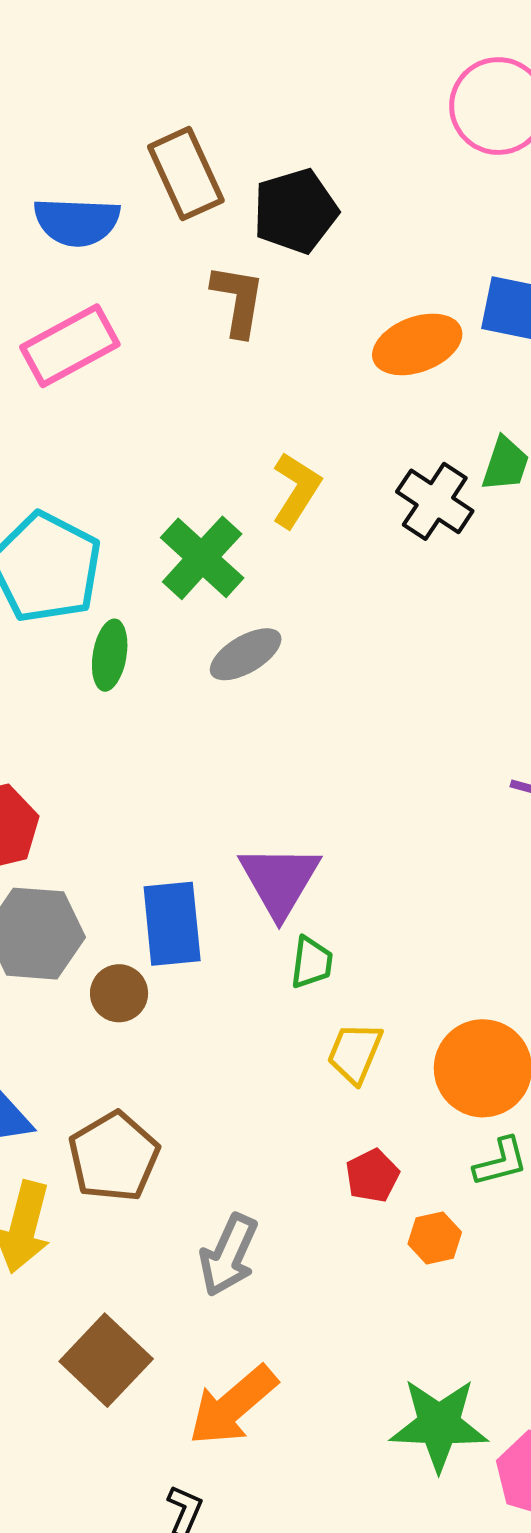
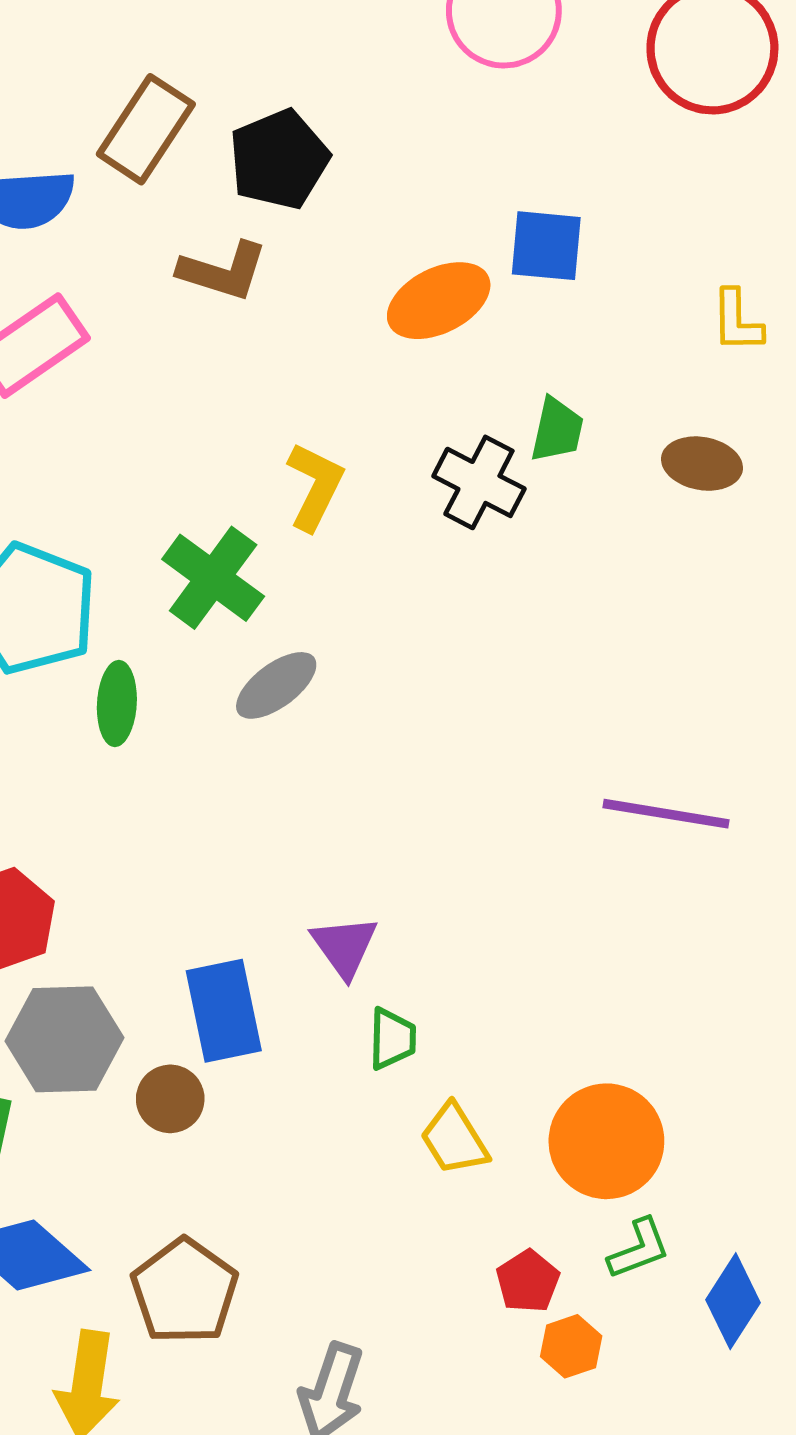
brown rectangle: (186, 174) -> (146, 129), turned 64
brown L-shape: (238, 300) -> (223, 271), turned 104
purple triangle: (280, 880) -> (344, 946), size x0.7
yellow trapezoid: (355, 1053) -> (454, 1139), turned -48
red pentagon: (372, 1176) -> (528, 1281), moved

